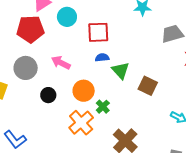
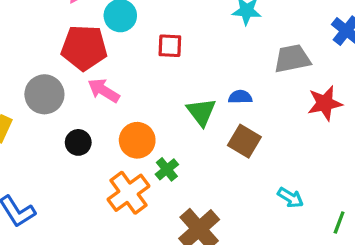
red pentagon: (30, 29) -> (84, 48), moved
red square: (98, 32) -> (170, 46), size x0.7
blue semicircle: (102, 58) -> (240, 97), moved

